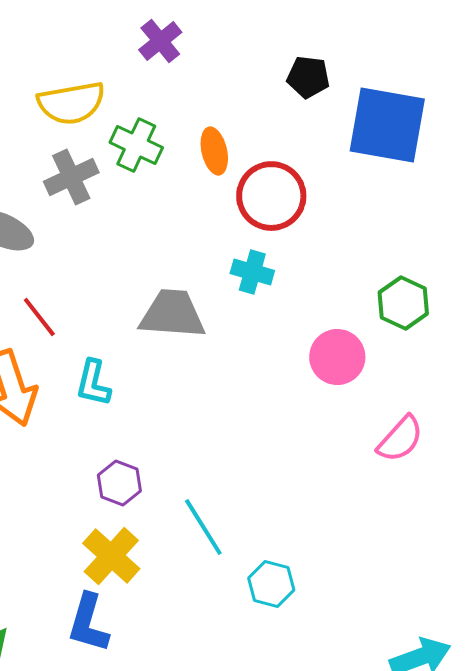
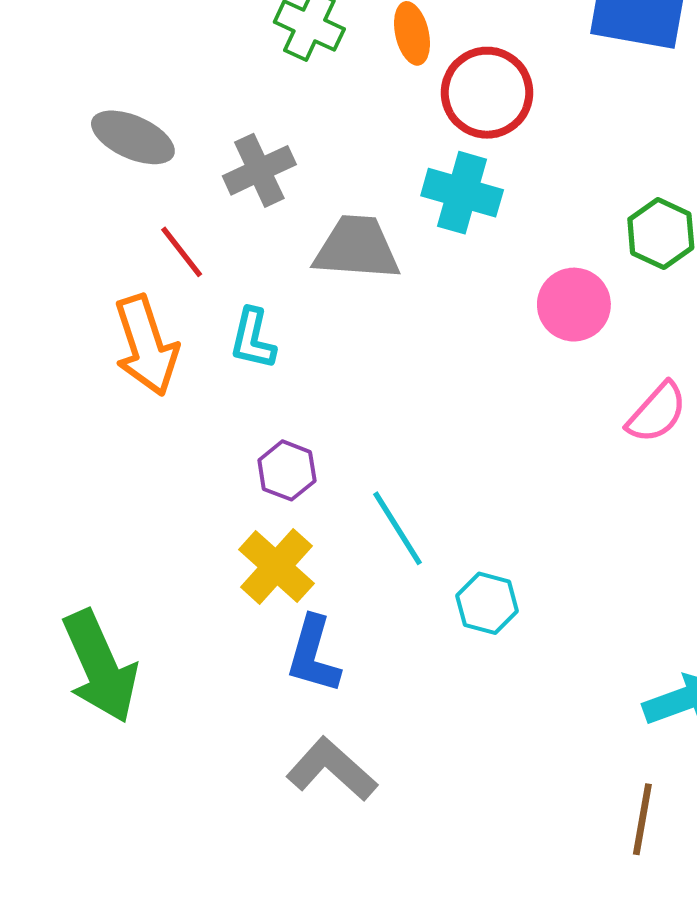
gray cross: (71, 177) -> (259, 170), moved
cyan cross: (252, 272) -> (462, 193), size x1.4
blue L-shape: (88, 623) -> (313, 655), moved

